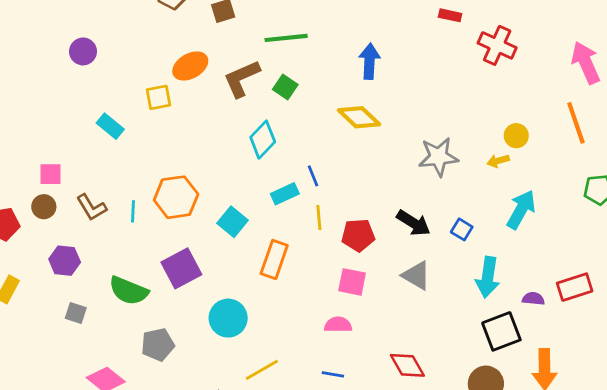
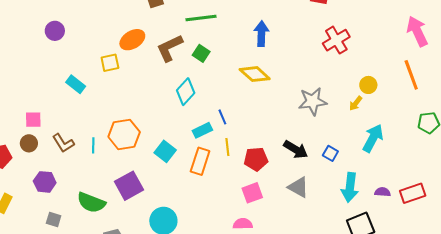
red cross: (497, 45) -> (336, 40), moved, turned 36
yellow arrow: (498, 161) -> (356, 103), turned -35
orange rectangle: (274, 259) -> (200, 161), moved
pink square: (352, 282) -> (252, 193), turned -30
purple semicircle: (533, 299) -> (383, 192), moved

